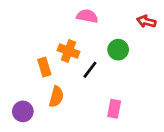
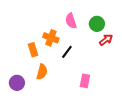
pink semicircle: (87, 16) -> (71, 21), moved, turned -119
red arrow: (146, 21) -> (106, 40), moved, turned 128
green circle: (118, 50) -> (97, 24), moved

